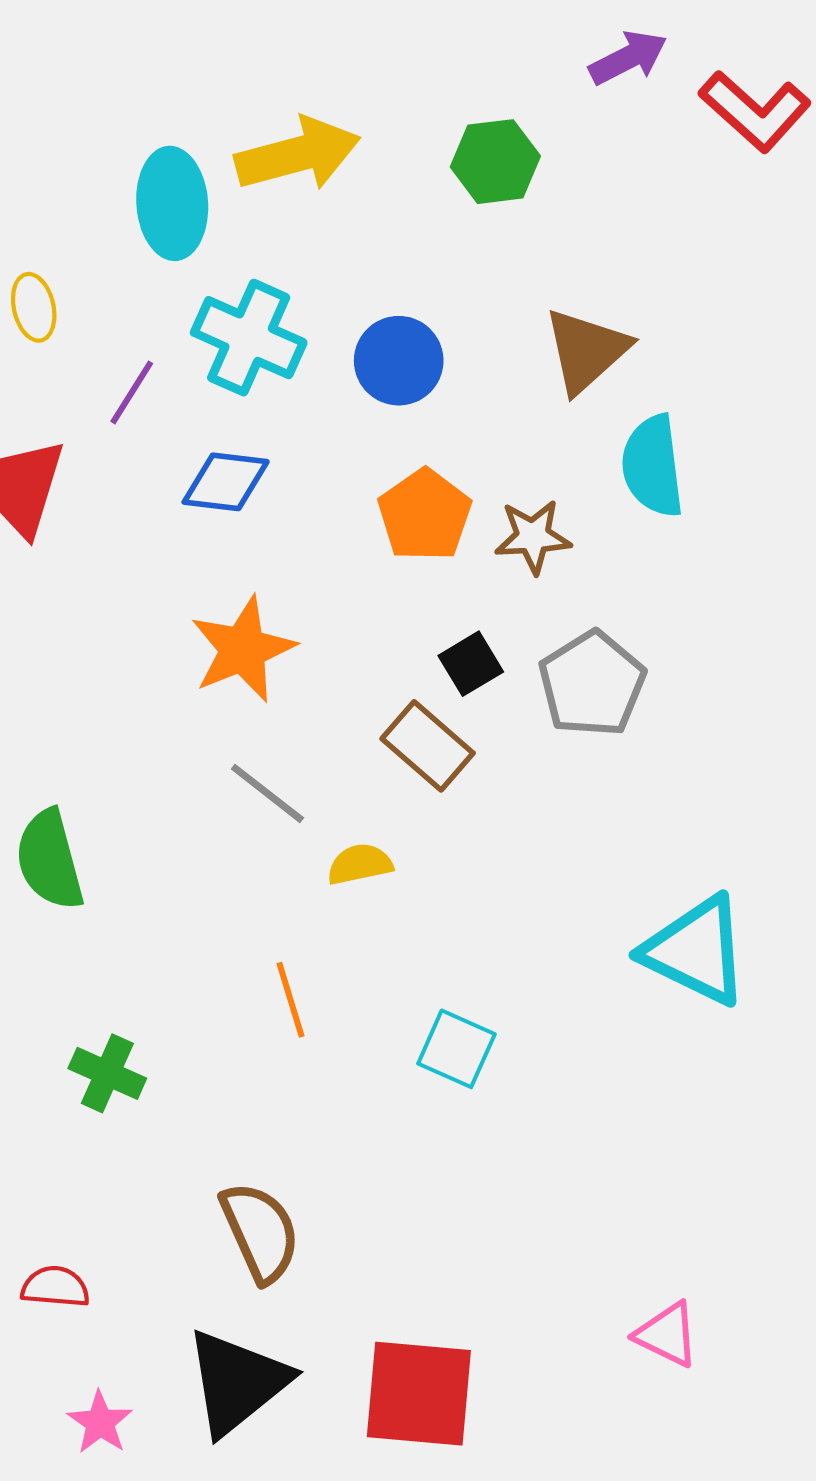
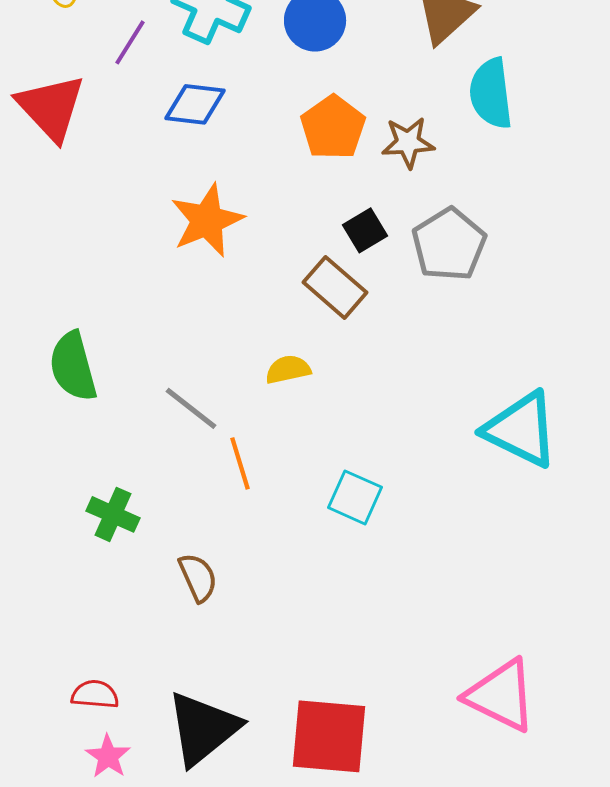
gray line: (267, 793) -> (191, 408), moved
brown semicircle: (260, 1232) -> (198, 577), moved, size x0.7
red semicircle: (55, 1287) -> (95, 694), moved
pink triangle: (667, 1335) -> (501, 695), size x1.6

